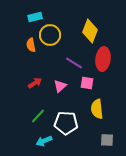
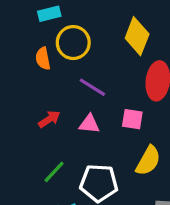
purple line: (74, 63) -> (92, 87), moved
pink triangle: (60, 86) -> (89, 124), turned 48
yellow semicircle: (97, 109) -> (148, 161), turned -144

